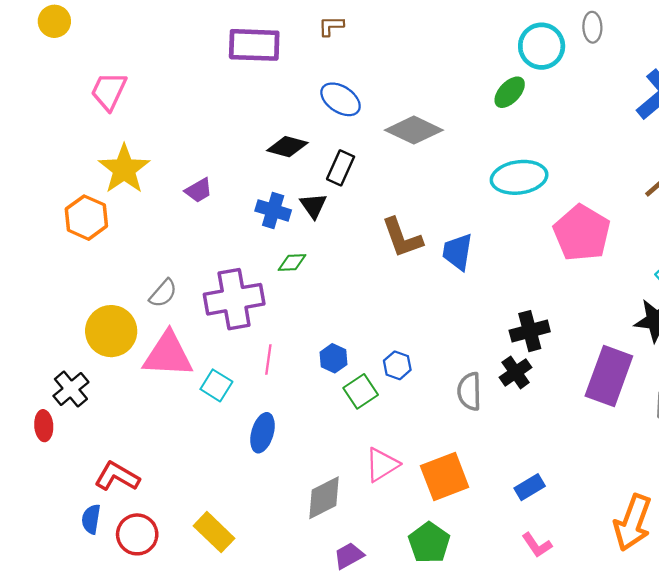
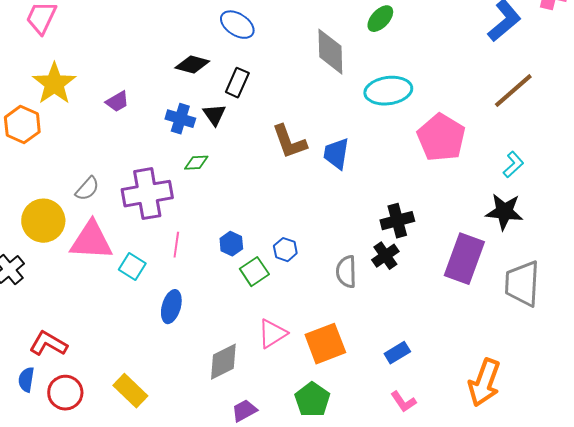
gray diamond: (414, 130) -> (330, 52), moved, turned 63

